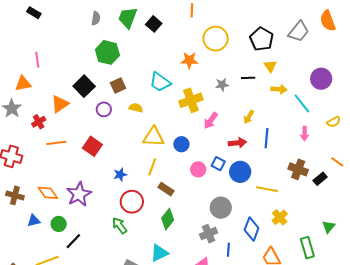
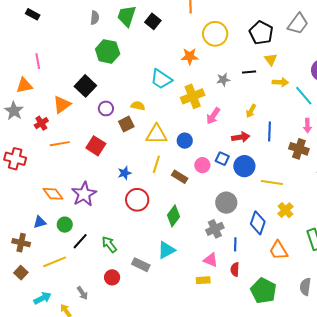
brown square: (118, 86) -> (126, 124), moved
brown cross: (298, 169) -> (299, 149), moved
brown rectangle: (166, 189) -> (180, 177), moved
brown cross: (15, 195) -> (21, 243), moved
green arrow: (120, 226) -> (109, 244), moved

